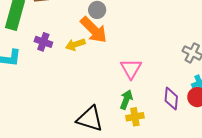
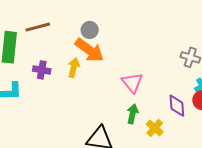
yellow arrow: (75, 44) -> (74, 68), turned 132
yellow cross: (135, 117) -> (155, 128), moved, turned -30

